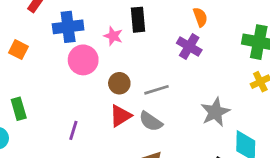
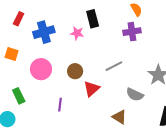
purple cross: (189, 46) -> (132, 32), turned -30
pink circle: (83, 60) -> (41, 69), moved
brown circle: (119, 83) -> (75, 71), moved
gray semicircle: (151, 121) -> (135, 95), moved

